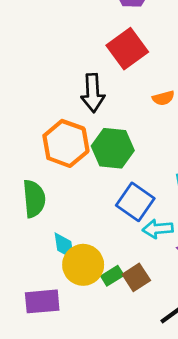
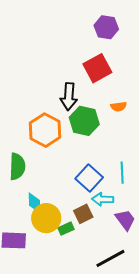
green hexagon: (113, 148) -> (84, 121), moved
brown square: (136, 277) -> (83, 214), moved

